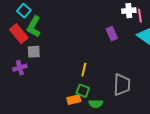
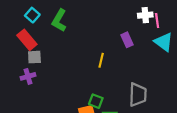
green L-shape: (34, 27) -> (59, 20), moved
gray square: (34, 52) -> (34, 57), moved
yellow line: (84, 70) -> (101, 60), moved

